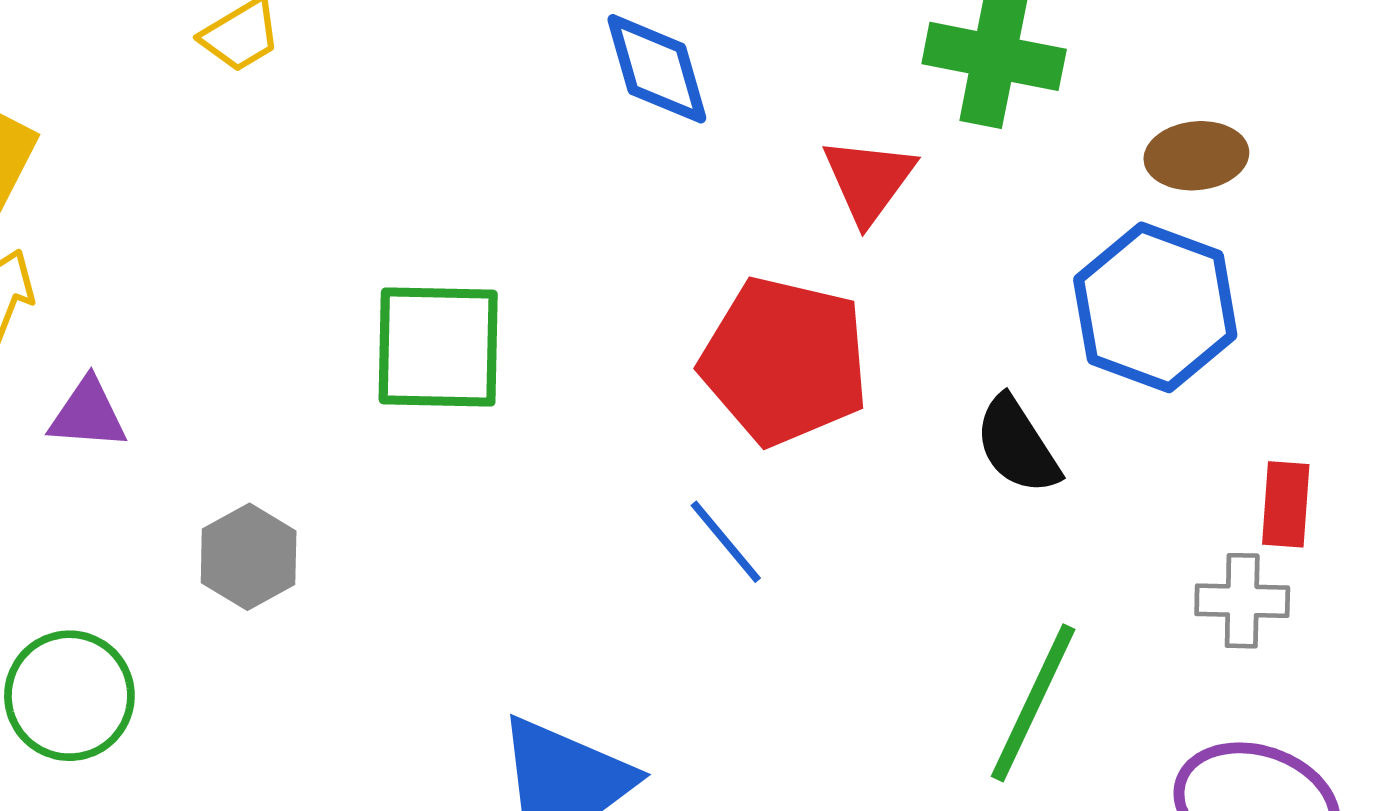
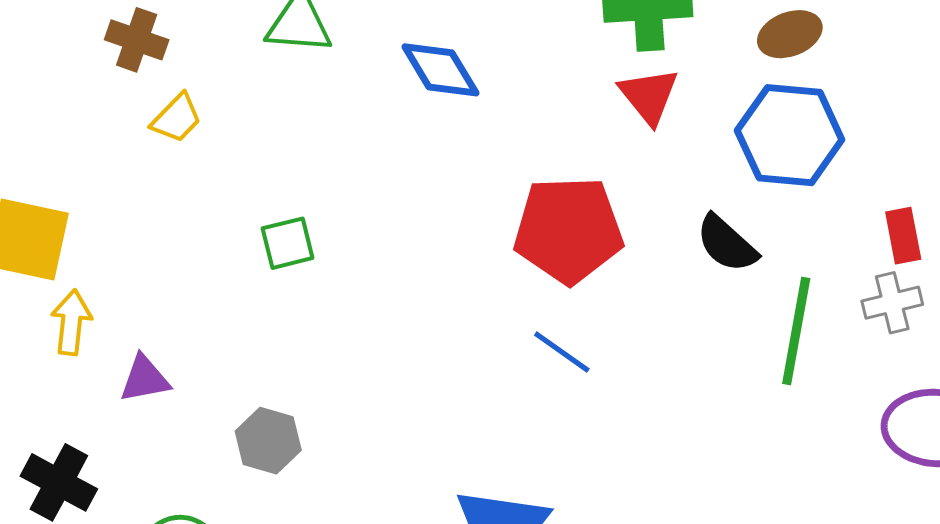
red triangle: (869, 180) -> (649, 96), moved
green square: (438, 347) -> (288, 243), moved, size x0.6
green line: (1033, 703) -> (796, 331), moved

